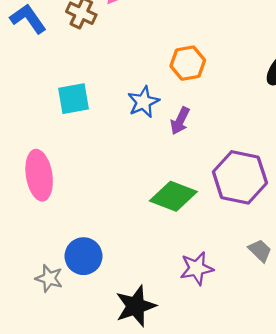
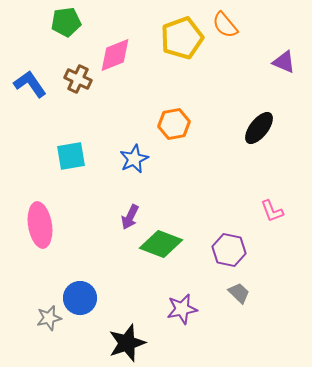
purple arrow: (180, 121) -> (130, 217), moved
purple hexagon: (240, 177) -> (229, 250), moved, size x0.7
gray star: (49, 278) -> (49, 318), turned -30

